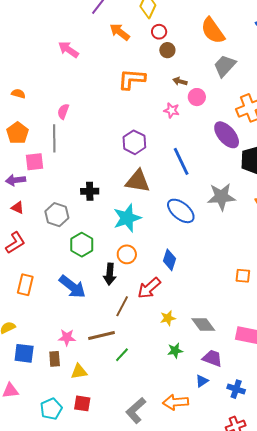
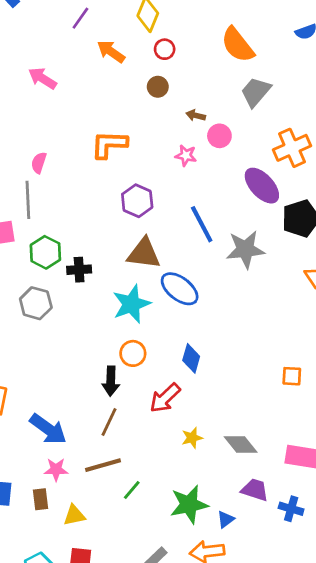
brown circle: (167, 50) -> (158, 87), moved
orange L-shape: (132, 79) -> (109, 144), moved
gray star: (221, 197) -> (245, 249), moved
blue ellipse: (181, 211) -> (180, 289), moved
green hexagon: (82, 245) -> (45, 252), moved
blue arrow: (72, 287) -> (48, 429), moved
brown line: (122, 306) -> (109, 422), moved
green star: (175, 351) -> (189, 504), moved, size x1.8
blue triangle: (202, 381) -> (226, 519), moved
blue cross: (236, 389) -> (291, 509), moved

